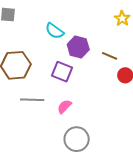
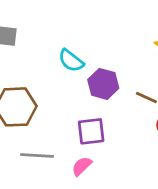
purple square: (62, 72) -> (91, 131), moved, turned -30

